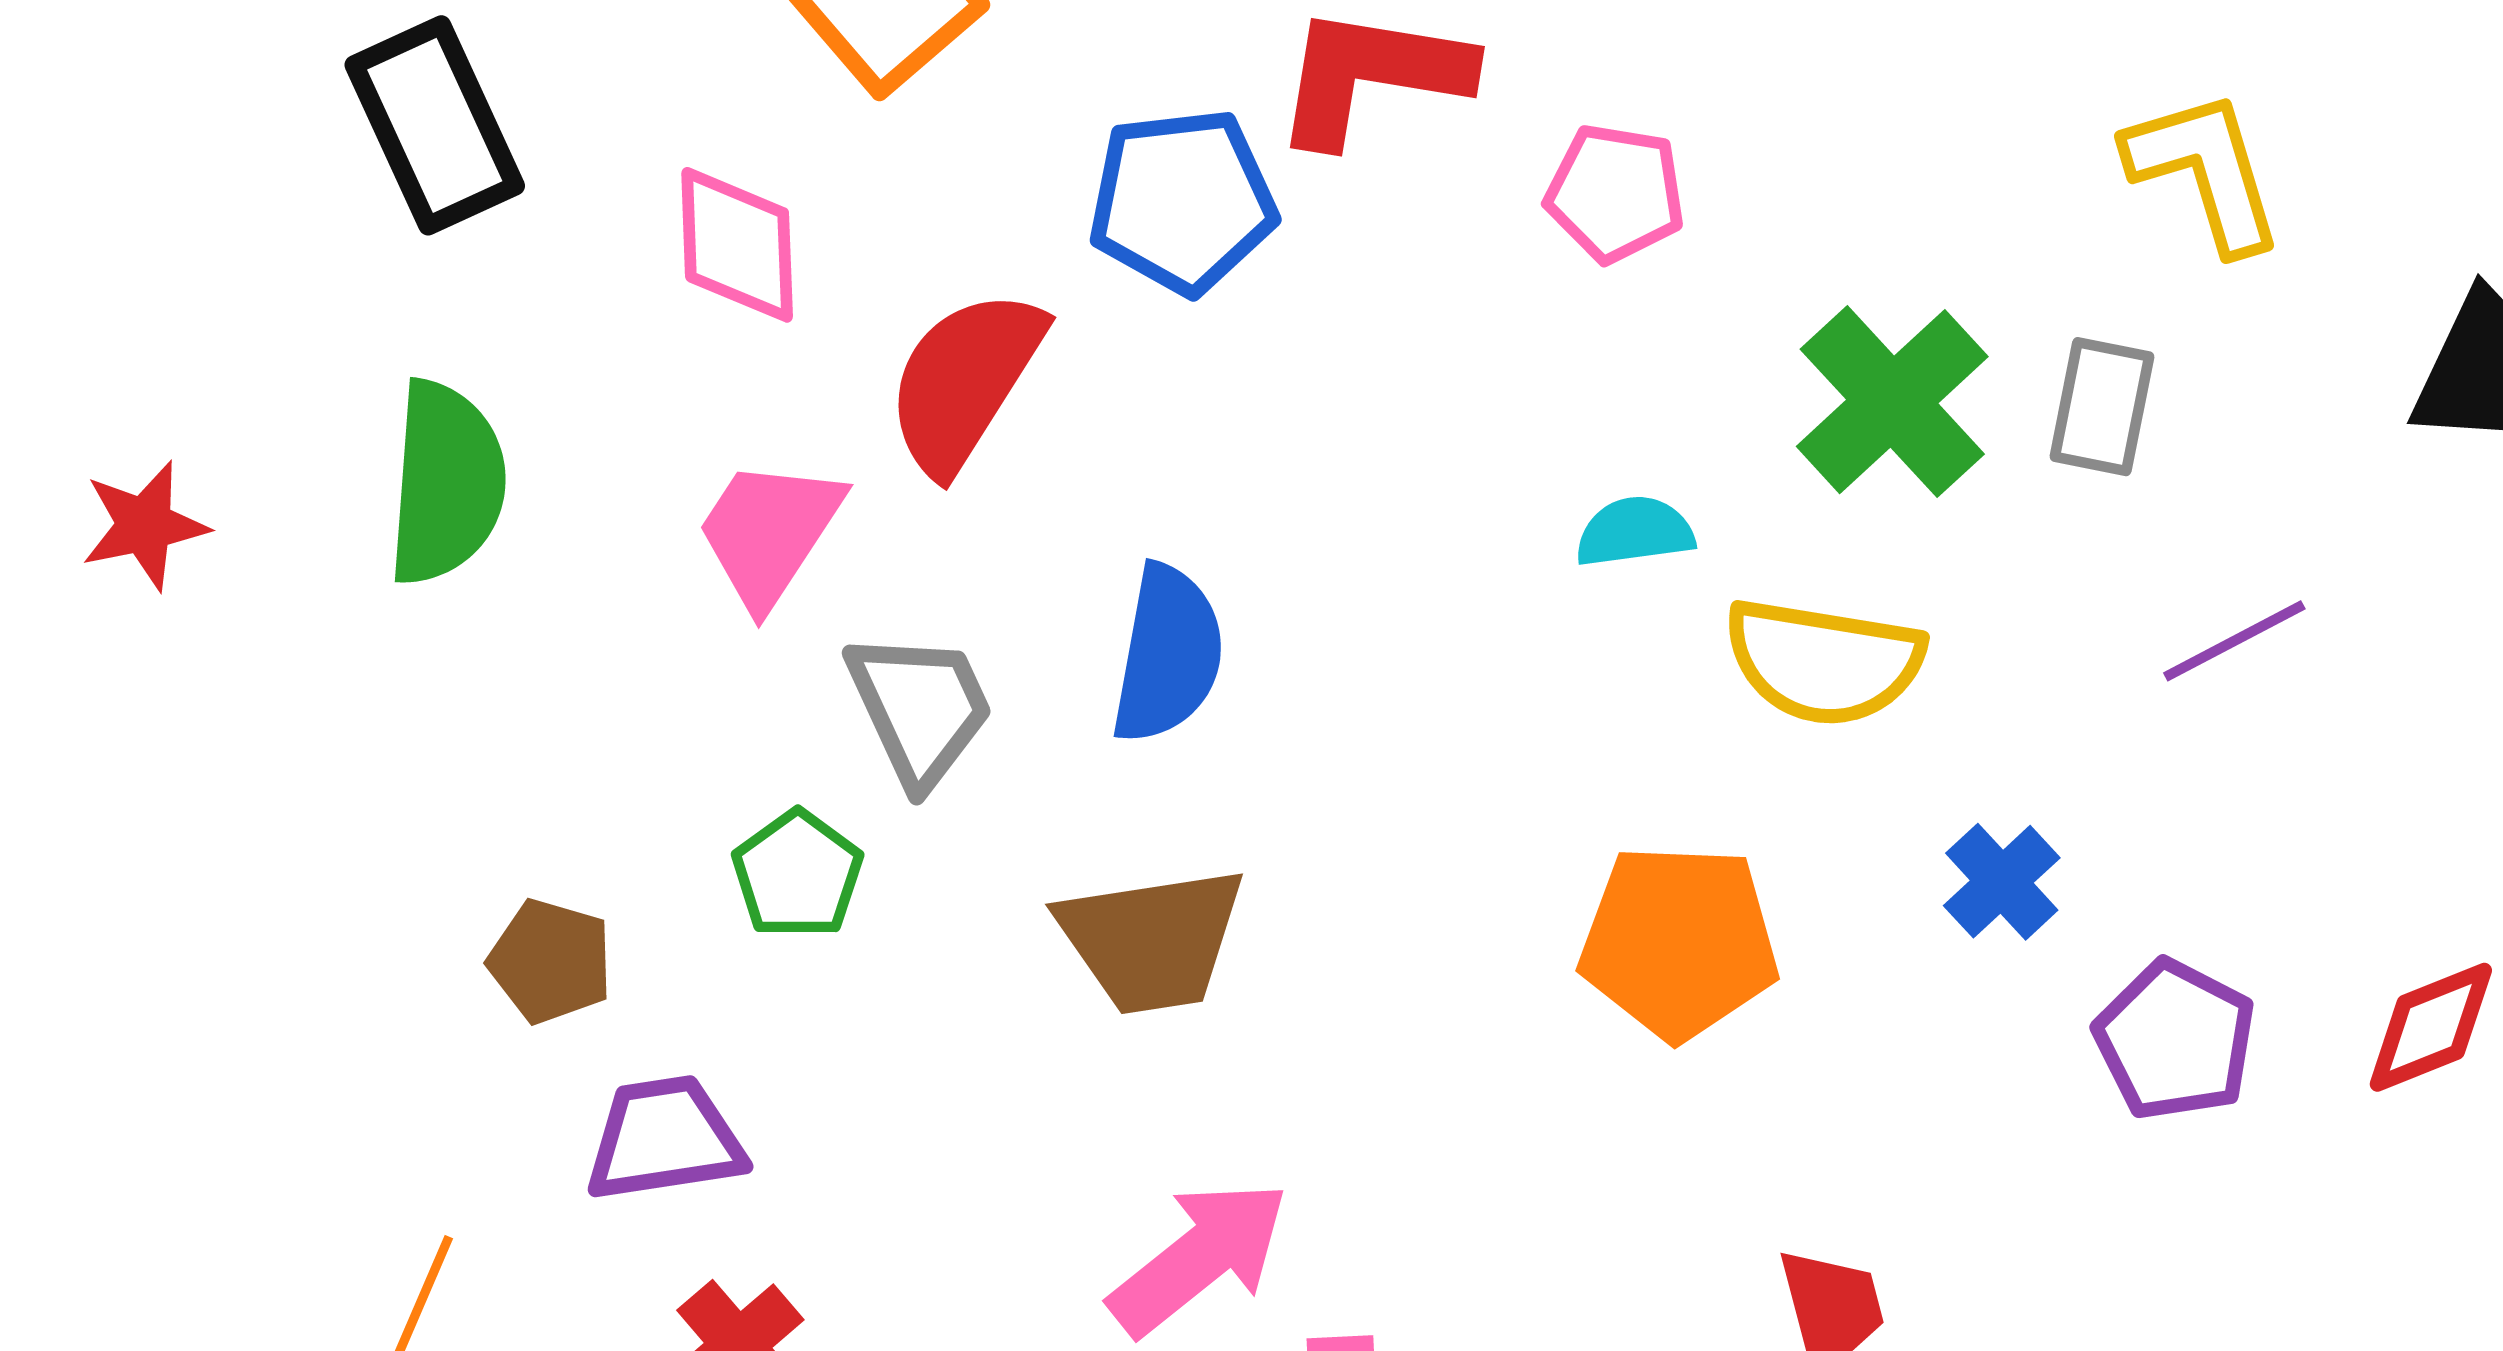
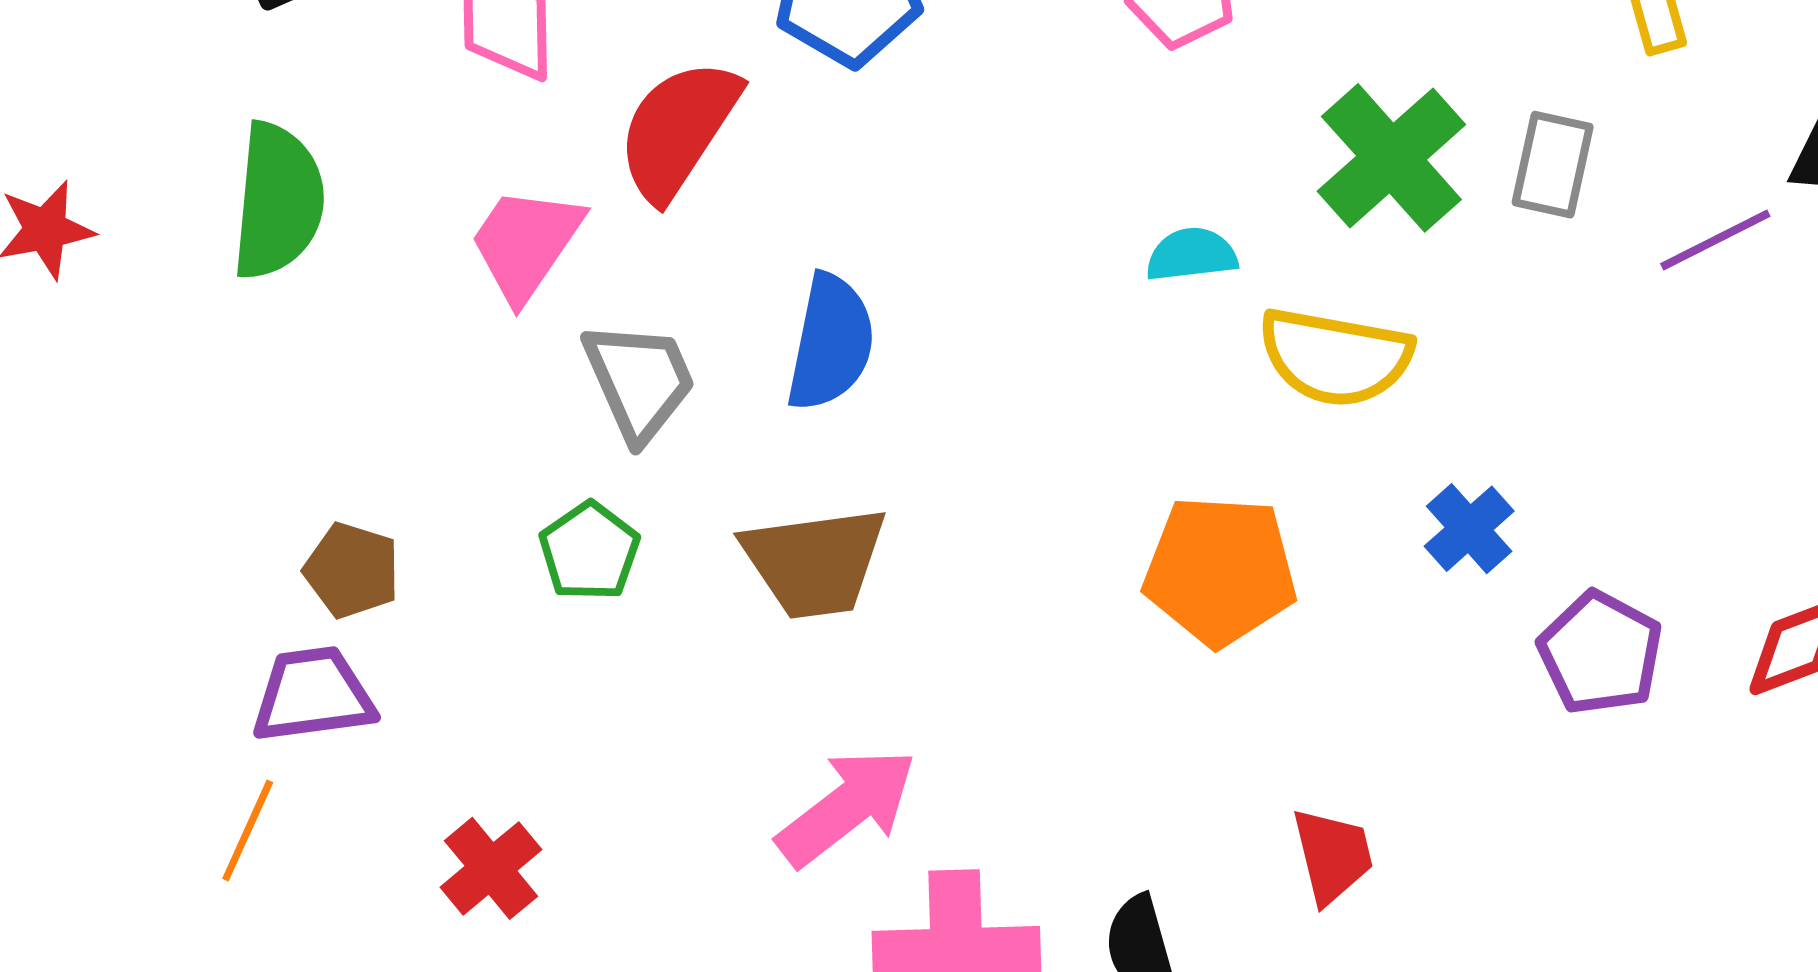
purple line: (2234, 641) -> (1715, 240), moved
green pentagon: (797, 874) -> (589, 551), moved
purple trapezoid: (665, 1139) -> (313, 695), moved

